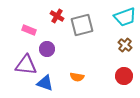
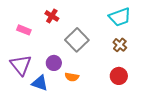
gray square: (82, 25) -> (77, 40), moved, turned -30
purple circle: (47, 49) -> (54, 63), moved
purple triangle: (26, 65) -> (21, 65), turned 45

